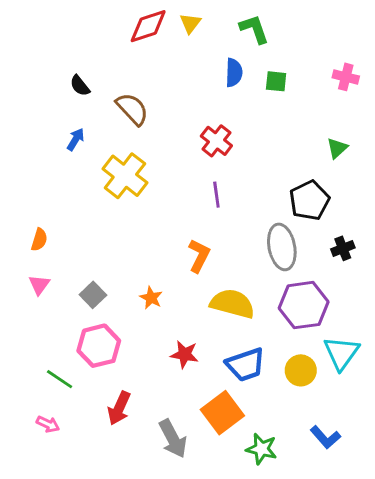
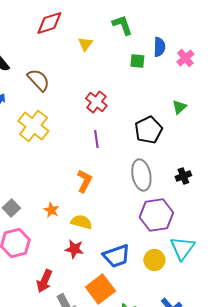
yellow triangle: (190, 23) -> (85, 44), moved
blue semicircle: (234, 73) -> (159, 47), moved
pink cross: (346, 77) -> (185, 58), turned 36
black pentagon: (309, 200) -> (148, 130), moved
yellow semicircle: (232, 304) -> (81, 222), moved, size x0.7
red arrow: (119, 408) -> (44, 281), moved

